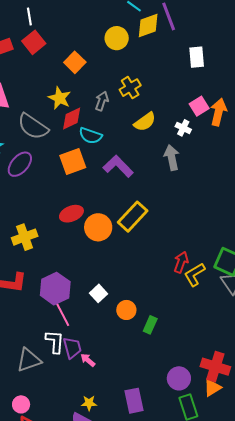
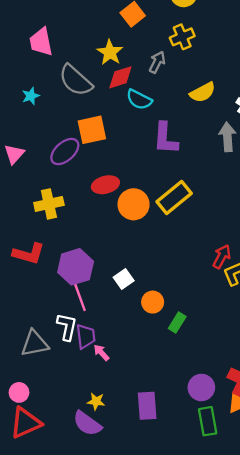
yellow cross: (130, 88) -> (182, 37), moved
orange square: (73, 162) -> (92, 130), moved
purple ellipse: (20, 164) -> (65, 152), moved
purple L-shape: (118, 166) -> (166, 138), turned -140

